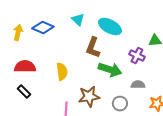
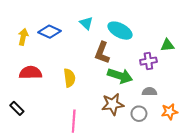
purple cross: (137, 56) -> (148, 61), turned -35
black rectangle: (24, 92) -> (17, 108), moved
brown star: (89, 97) -> (113, 104), moved
gray circle: (120, 104) -> (139, 114), moved

